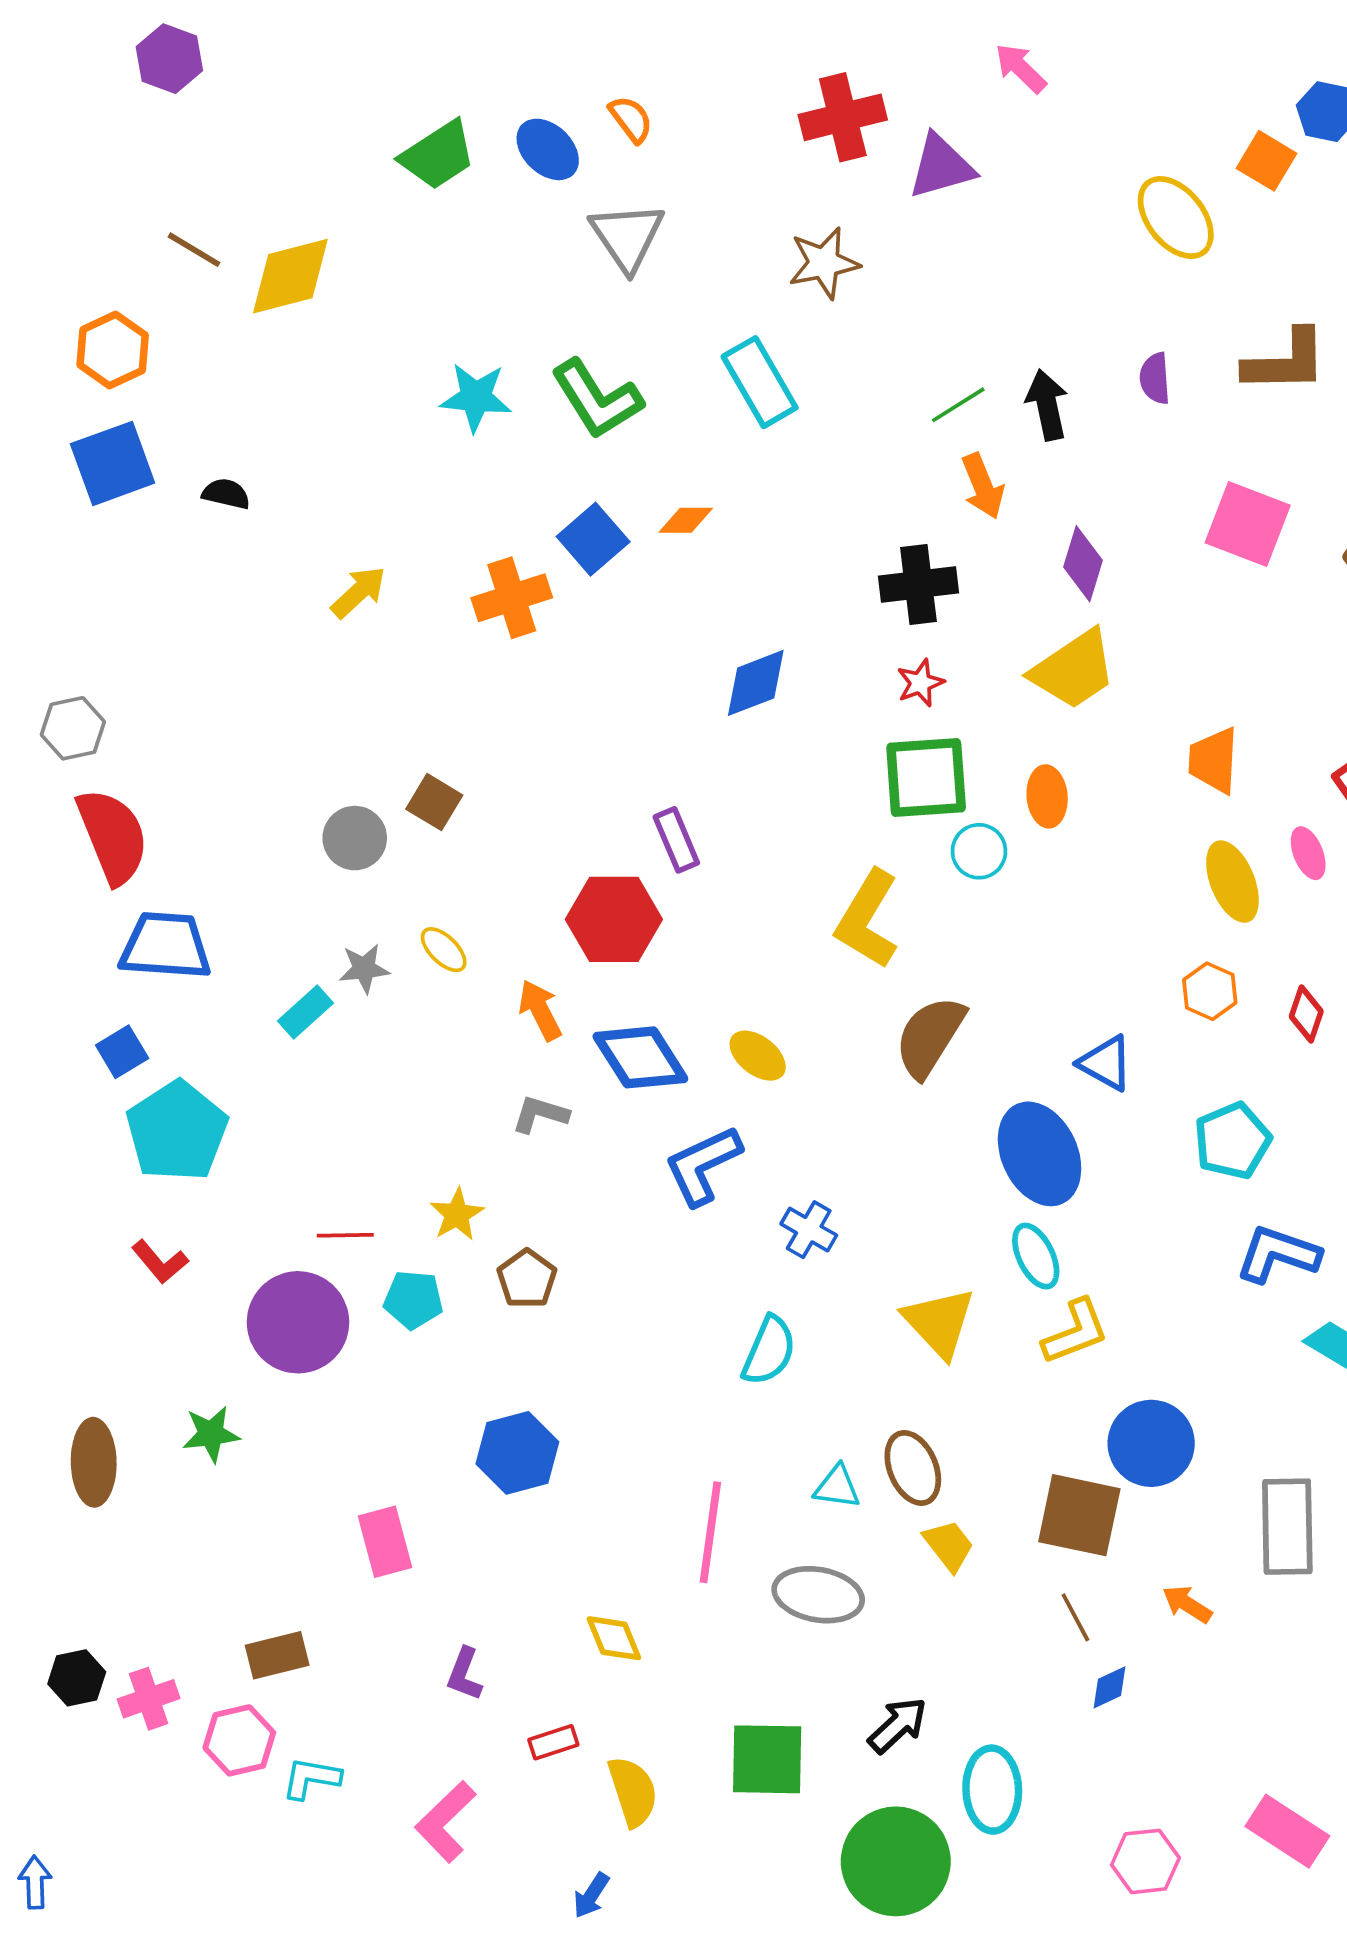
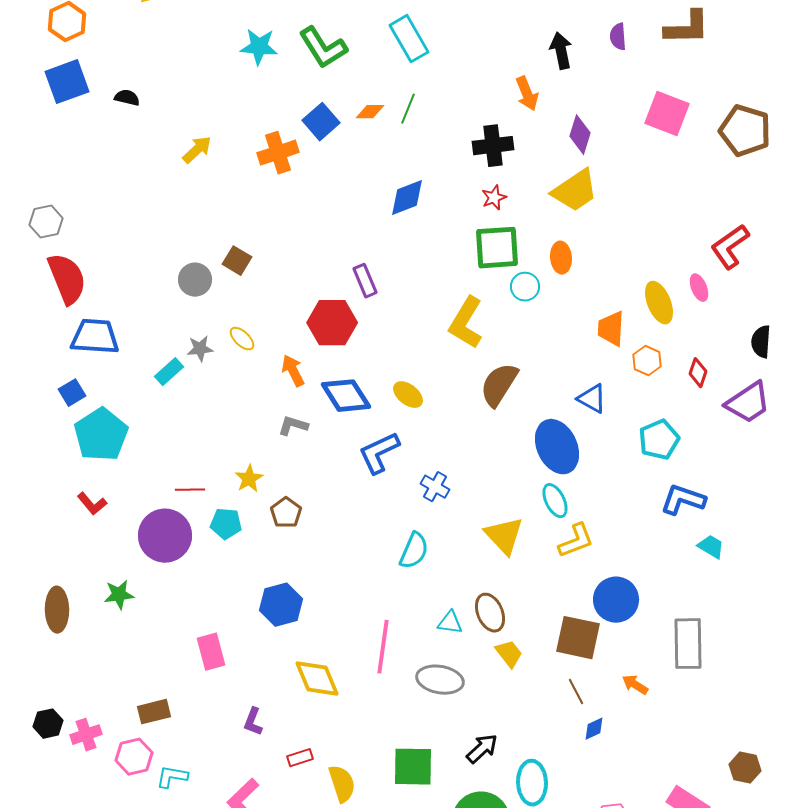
green line: (958, 405) -> (408, 109), moved, turned -36
orange trapezoid: (1214, 760) -> (611, 329), moved
yellow diamond: (614, 1638) -> (317, 679), moved, size x1.5

